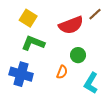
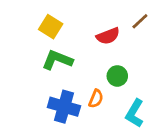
red semicircle: (71, 25) -> (108, 36), size x0.7
blue cross: (21, 74) -> (64, 107), moved

